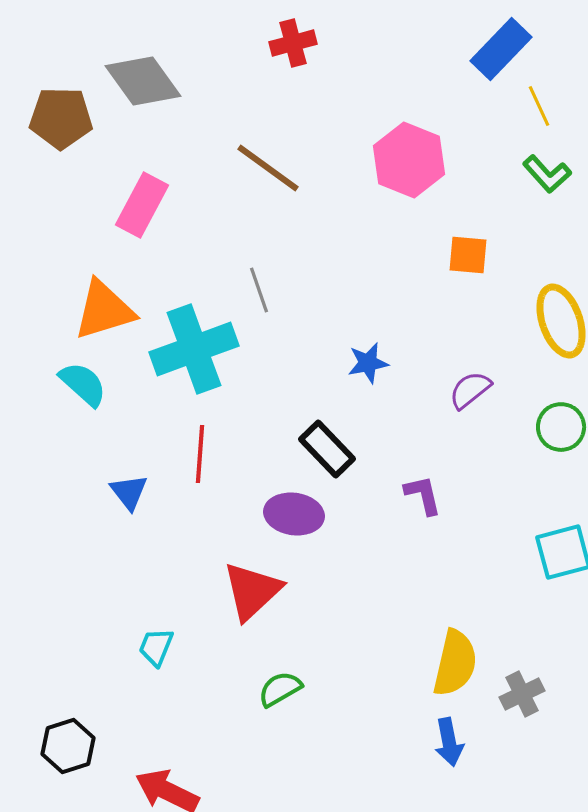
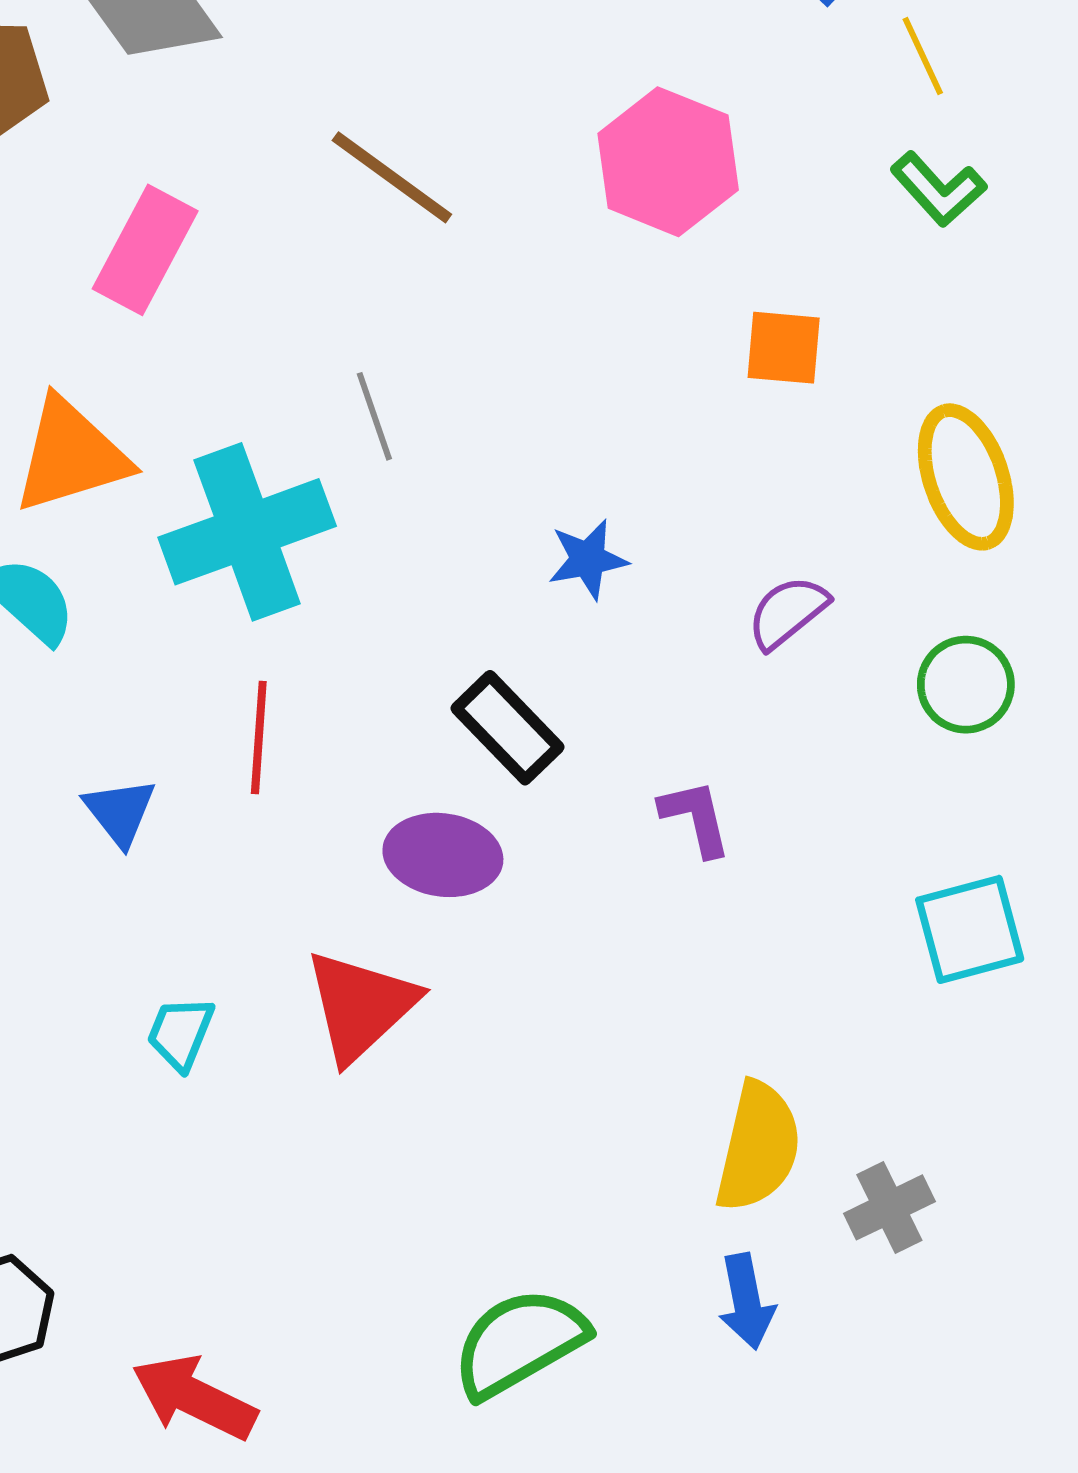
cyan trapezoid: (156, 647) -> (180, 1033), moved
green semicircle: (280, 689) -> (519, 1343), moved, size x1.6

